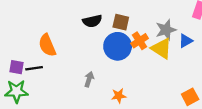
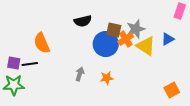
brown square: (121, 22) -> (114, 30), moved
gray star: (166, 30) -> (136, 29), moved
orange star: (119, 96) -> (107, 78), moved

